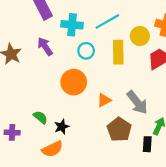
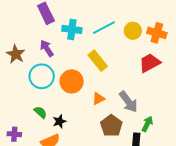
yellow circle: (140, 36) -> (133, 31), moved
cyan circle: (86, 51) -> (42, 76), moved, size x1.6
yellow rectangle: (118, 52) -> (98, 61), moved, turned -40
purple cross: (12, 132) -> (14, 134), moved

